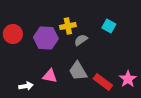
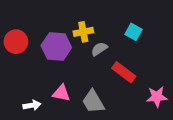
gray trapezoid: (78, 71) -> (93, 102), moved
pink star: (128, 79) -> (157, 97), turned 30
red rectangle: (103, 82) -> (124, 72), moved

